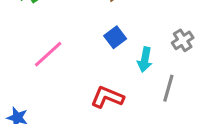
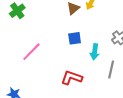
blue square: (115, 37) -> (75, 38), turned 32

